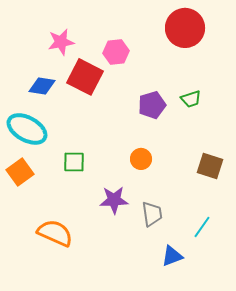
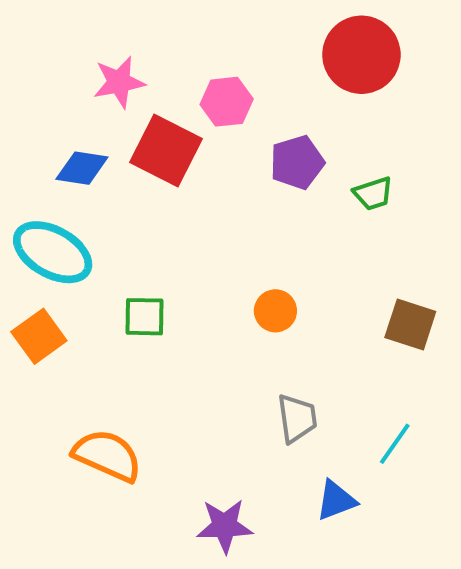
purple pentagon: (152, 105) -> (297, 162), moved
purple star: (114, 200) -> (225, 526), moved

